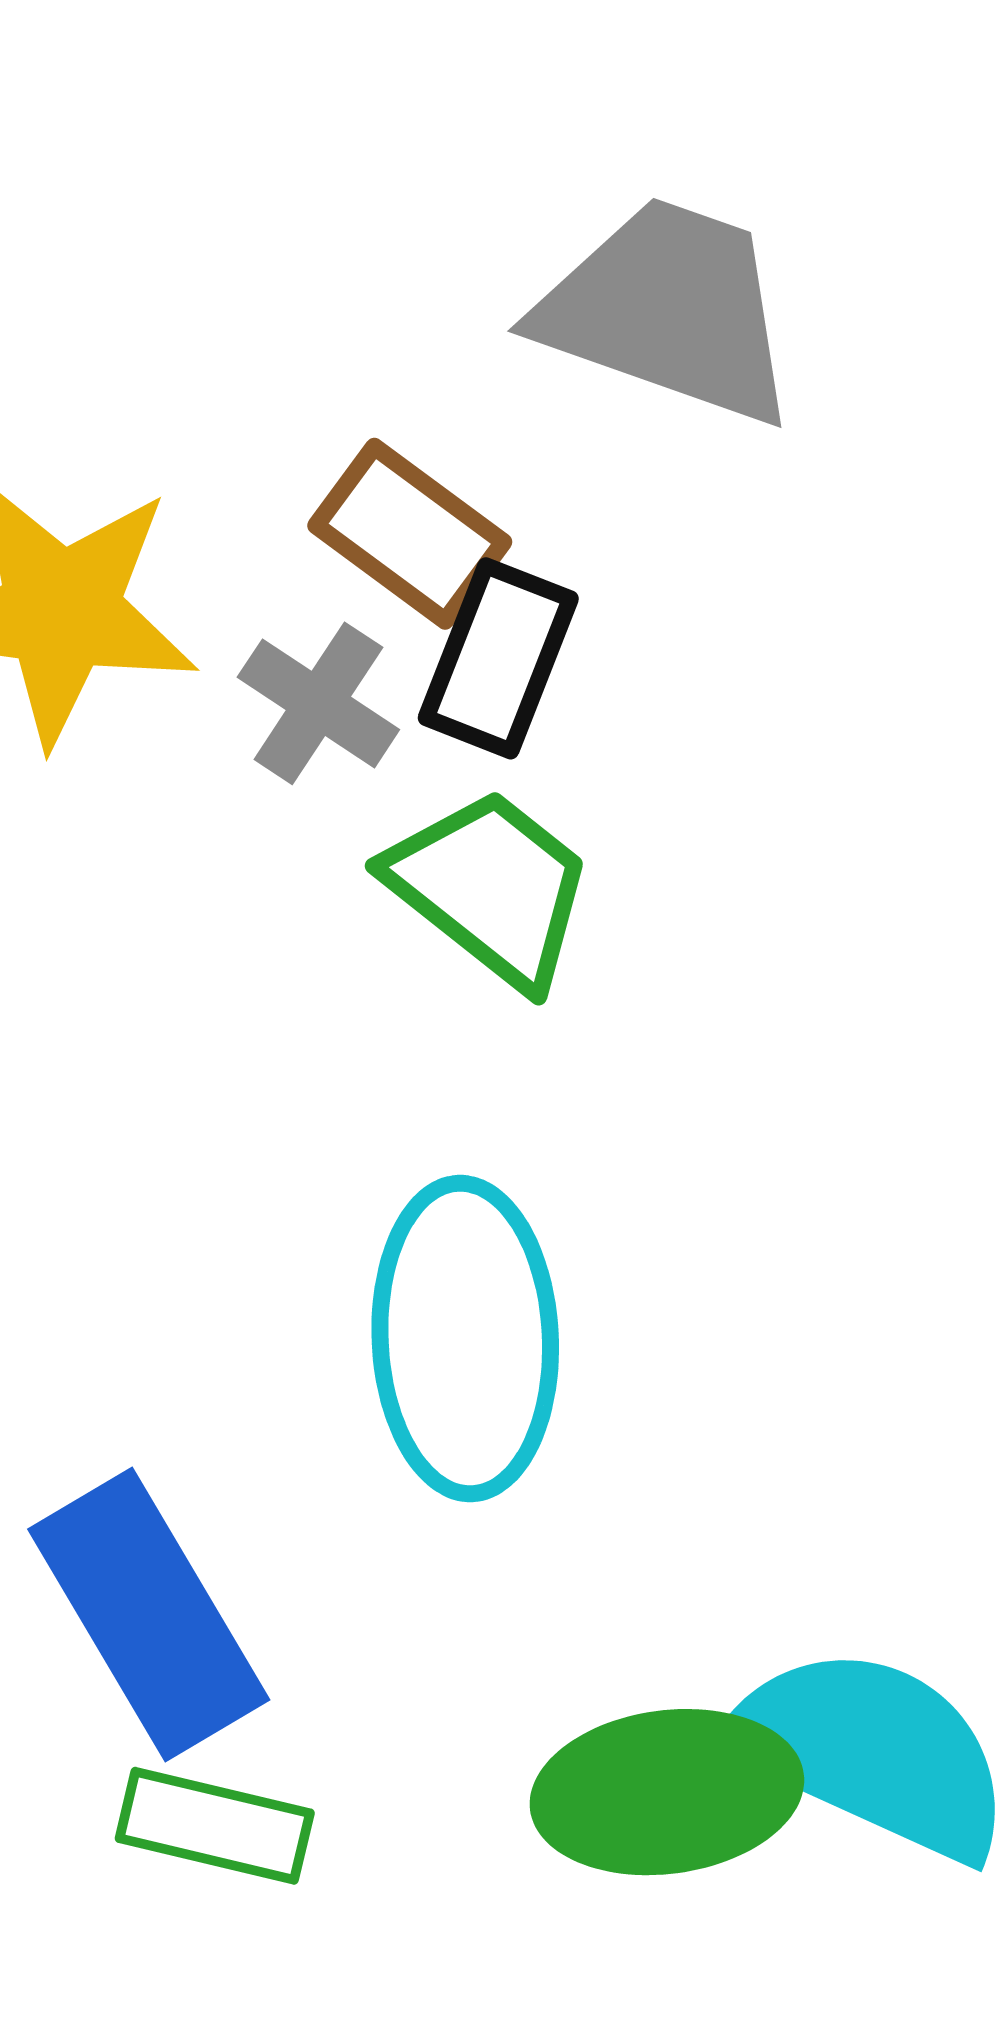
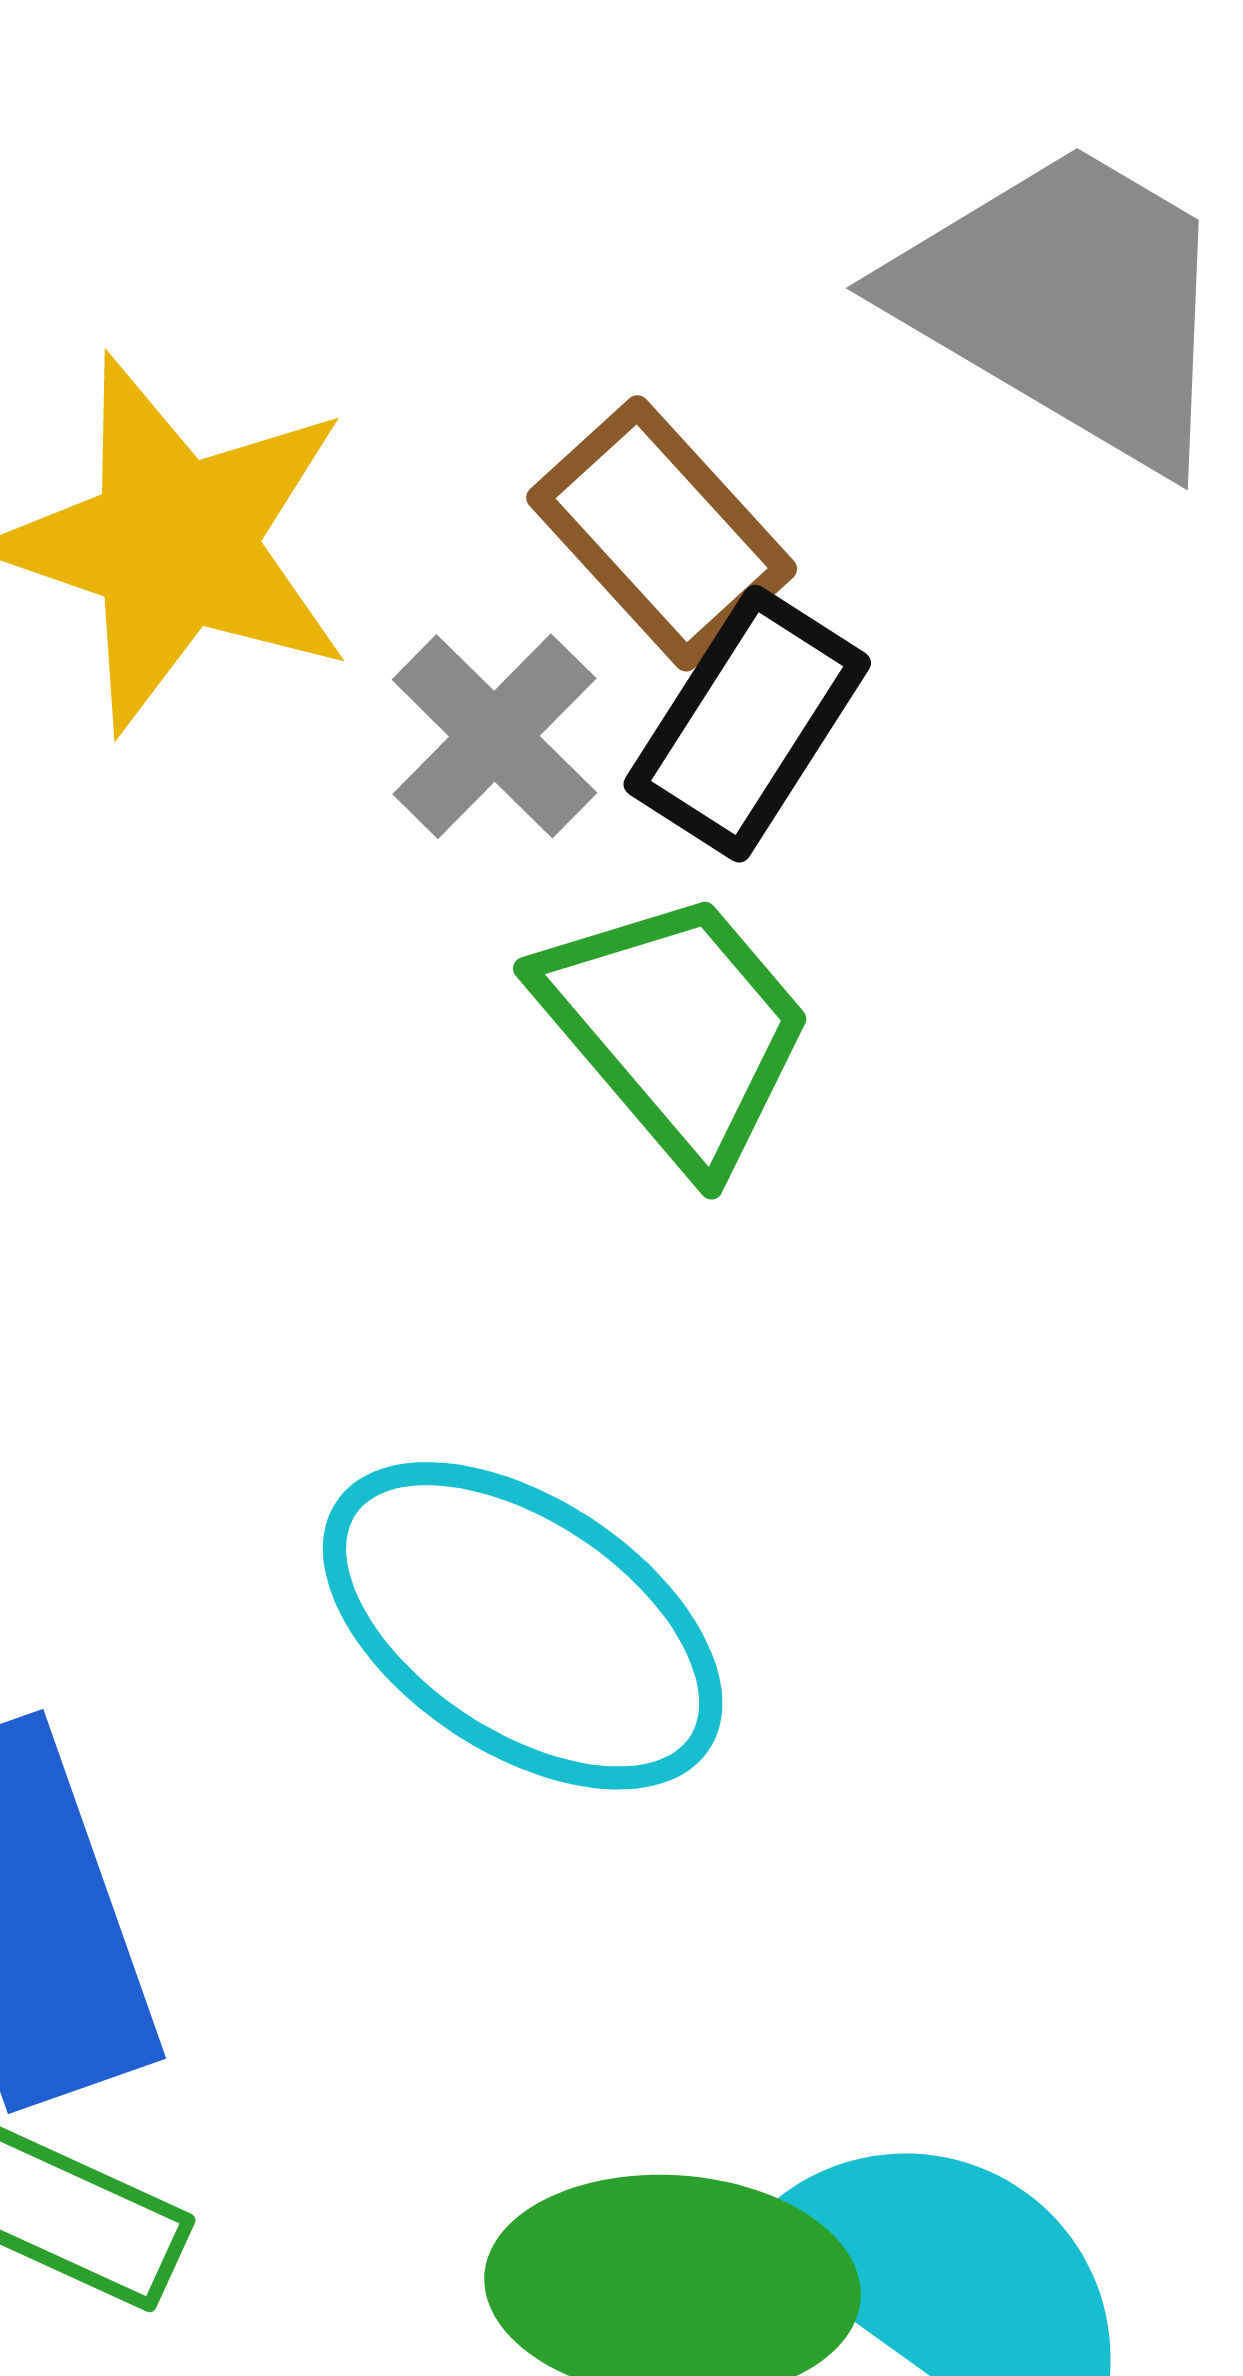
cyan ellipse: (465, 1339) -> (523, 1626), turned -65

